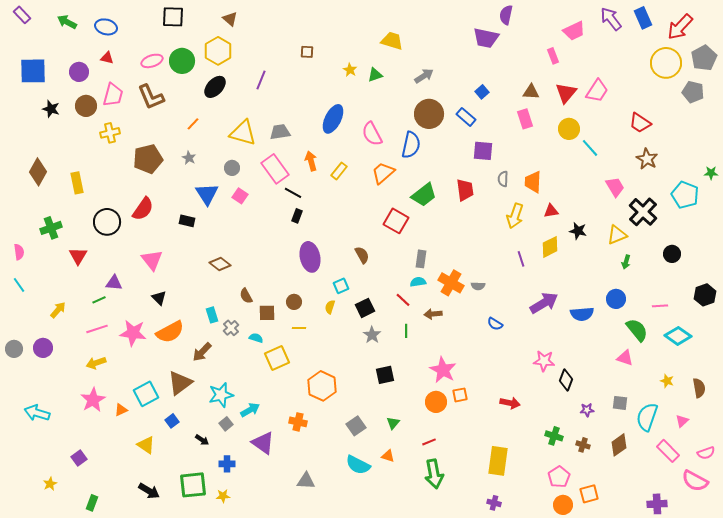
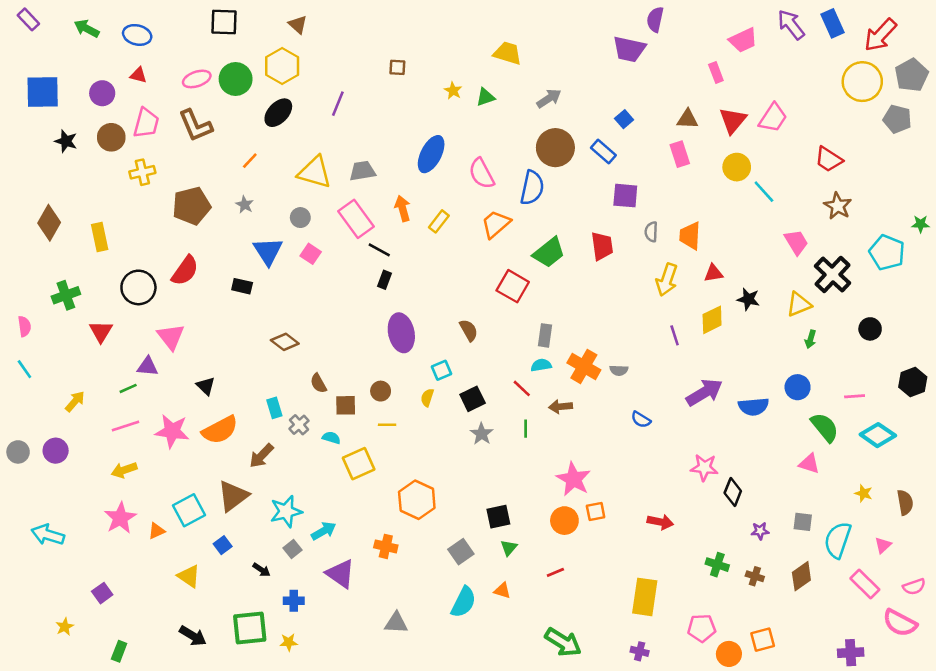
pink triangle: (152, 260) -> (171, 337), moved
black square: (385, 375) -> (498, 517), moved
cyan semicircle: (358, 465) -> (463, 602), turned -90
green arrow: (434, 474) -> (563, 642), moved, turned -48
pink pentagon: (559, 477) -> (702, 628), moved, turned 30

